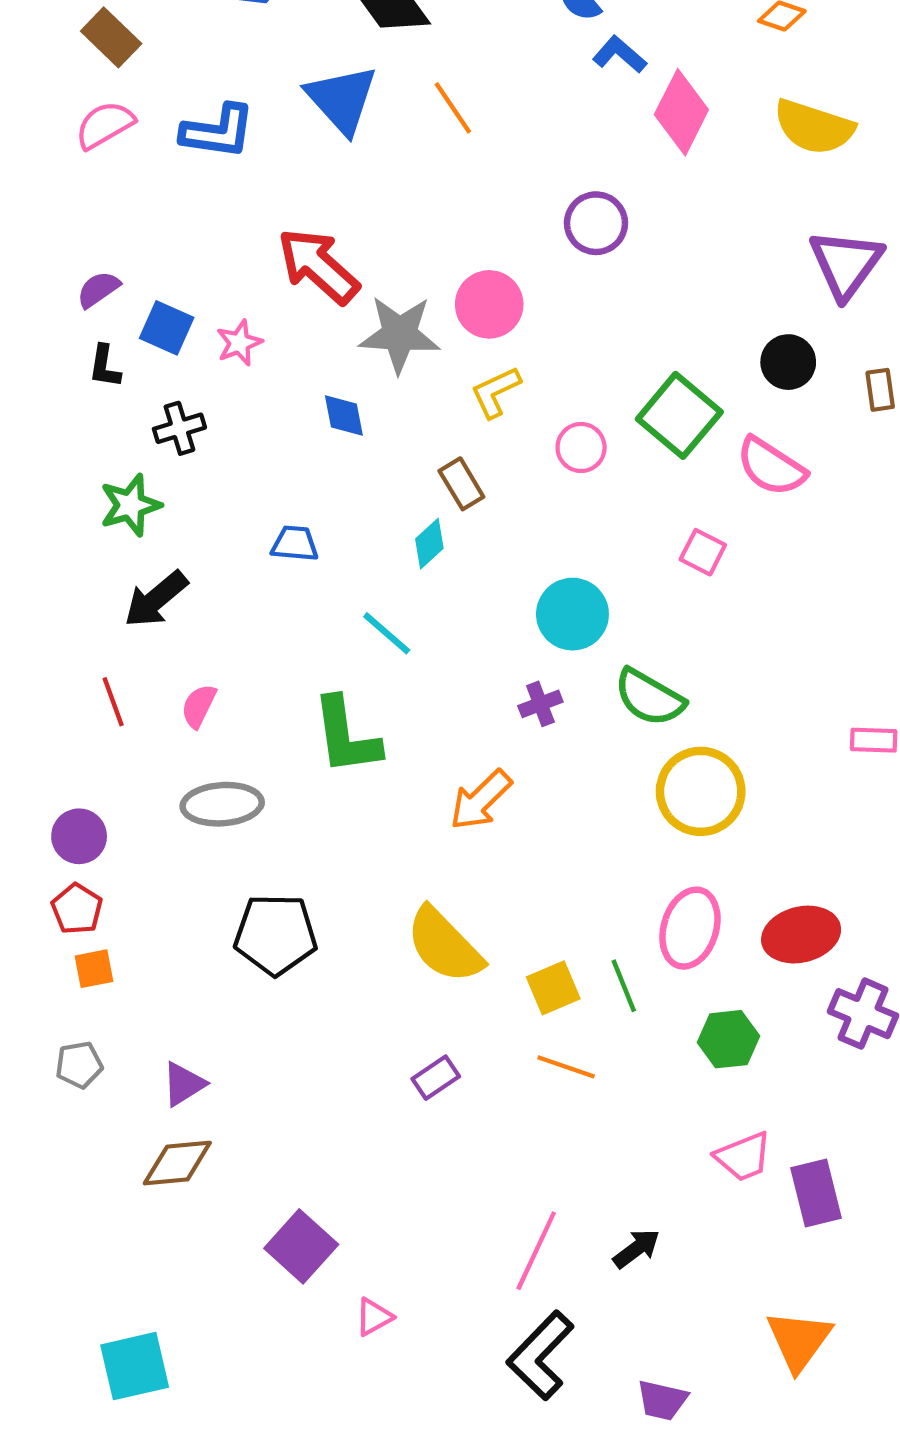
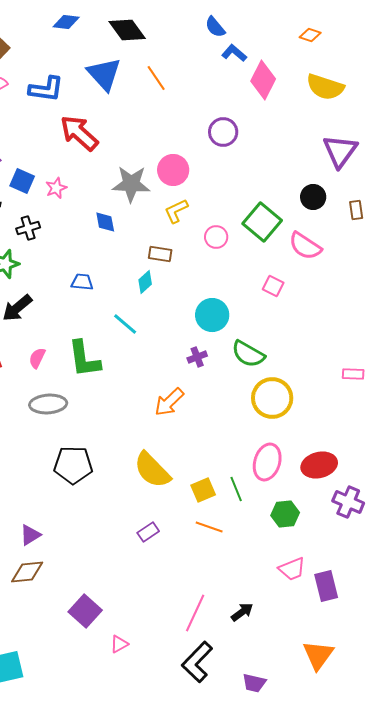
red arrow: (318, 266) -> (79, 133), moved
brown rectangle: (461, 484) -> (160, 254), turned -50
green L-shape: (346, 736) -> (84, 359), moved

